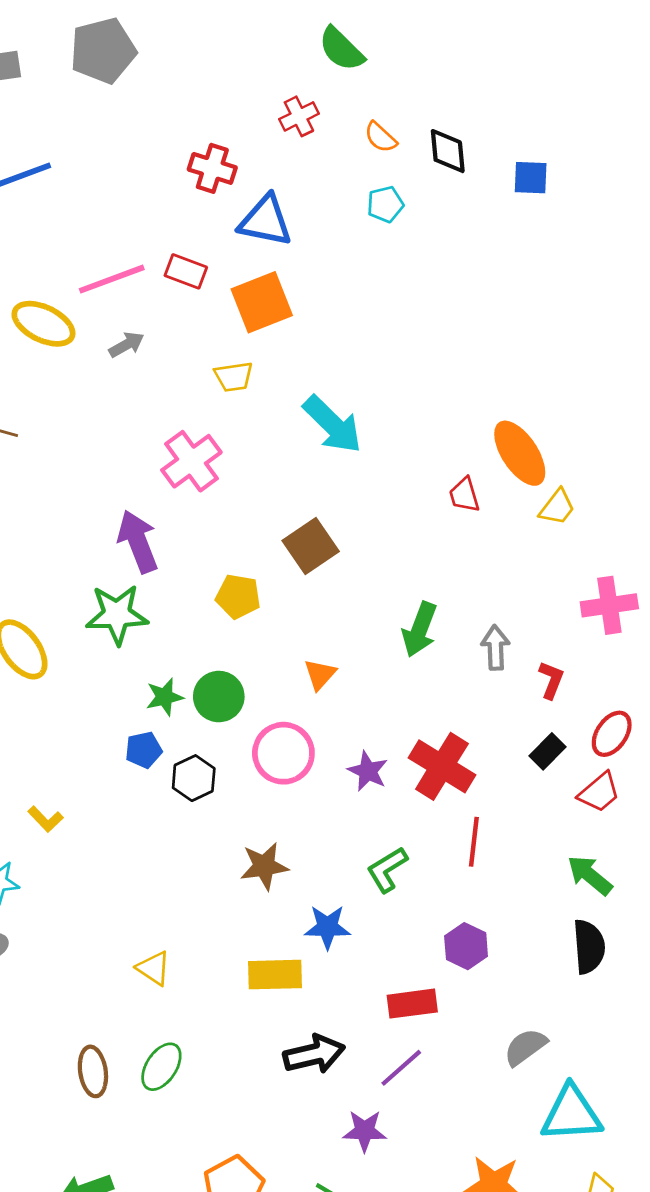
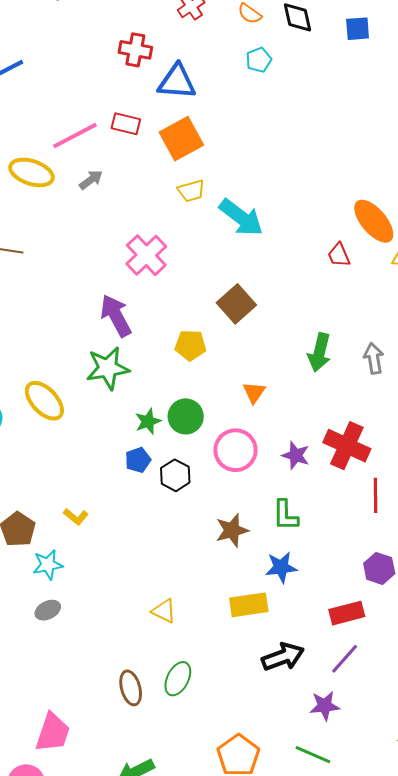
yellow trapezoid: (234, 377) -> (191, 191), moved
green L-shape: (387, 870) -> (285, 515), moved, turned -52

